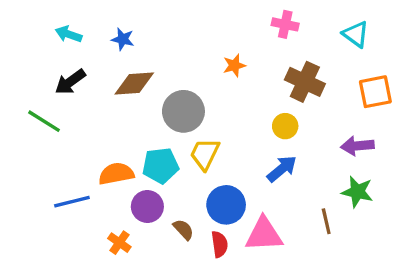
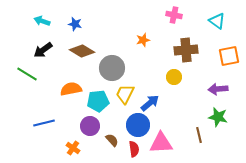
brown cross: (305, 82) -> (186, 50), turned -30
brown diamond: (134, 83) -> (82, 51), turned 35
blue arrow: (282, 169) -> (150, 103), moved
orange semicircle: (116, 174) -> (71, 89), moved

